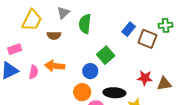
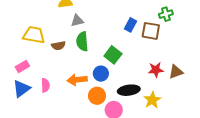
gray triangle: (63, 13) -> (77, 21), moved, turned 40
yellow trapezoid: (32, 20) -> (34, 35), turned -95
green semicircle: (85, 24) -> (82, 41), moved
orange arrow: (55, 66) -> (77, 80), moved

